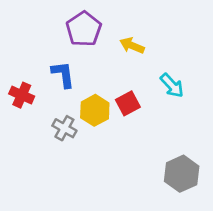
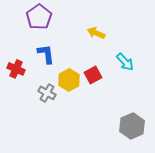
purple pentagon: (84, 29) -> (39, 17), moved

